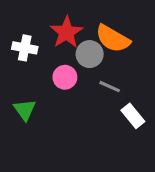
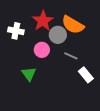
green triangle: (25, 110) -> (29, 74), moved

